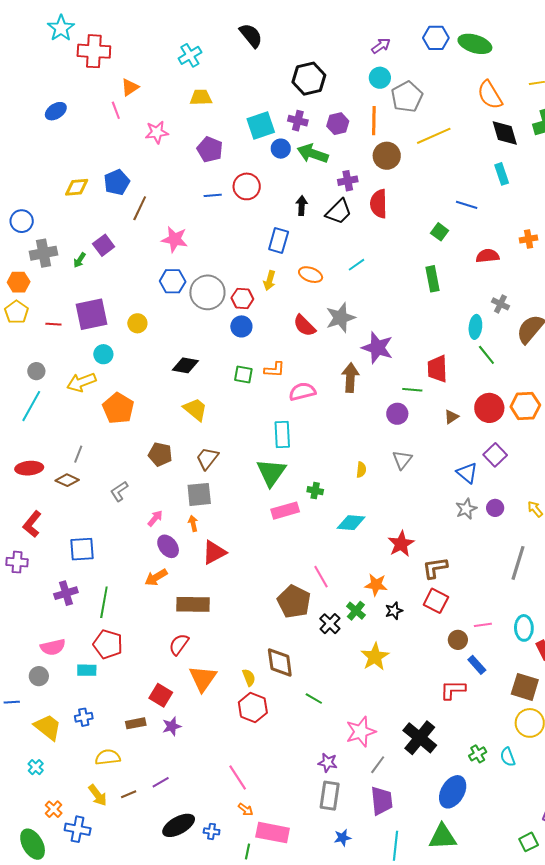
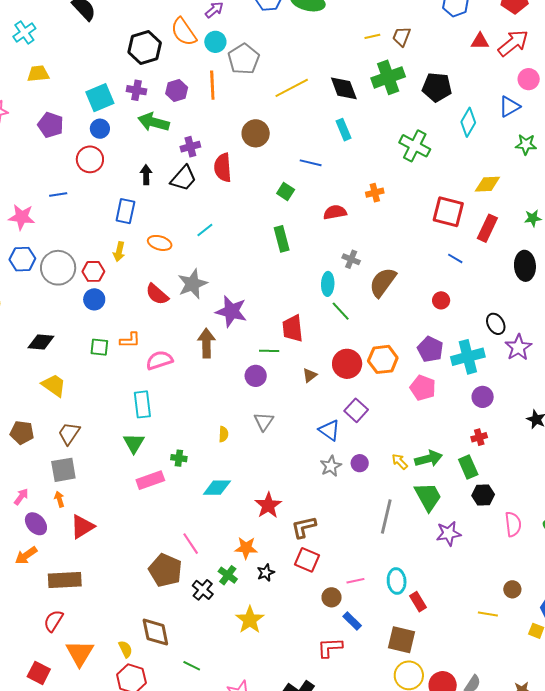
orange semicircle: (490, 95) -> (184, 32), moved
yellow line: (434, 136) -> (292, 88), moved
blue circle: (281, 149) -> (100, 129), moved
brown circle: (387, 156) -> (256, 133), moved
blue line: (213, 195) -> (58, 195), moved
green triangle: (271, 473) -> (134, 443), size x0.7

